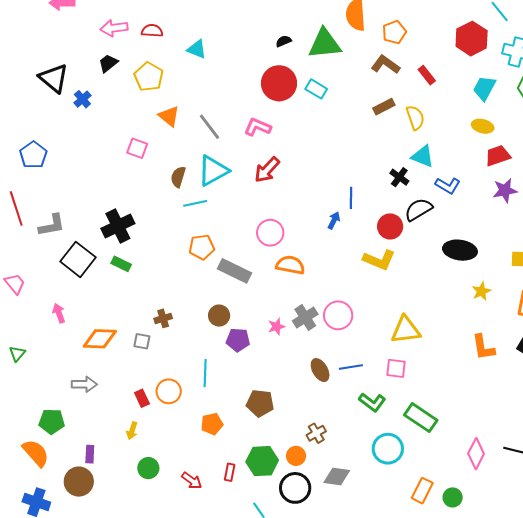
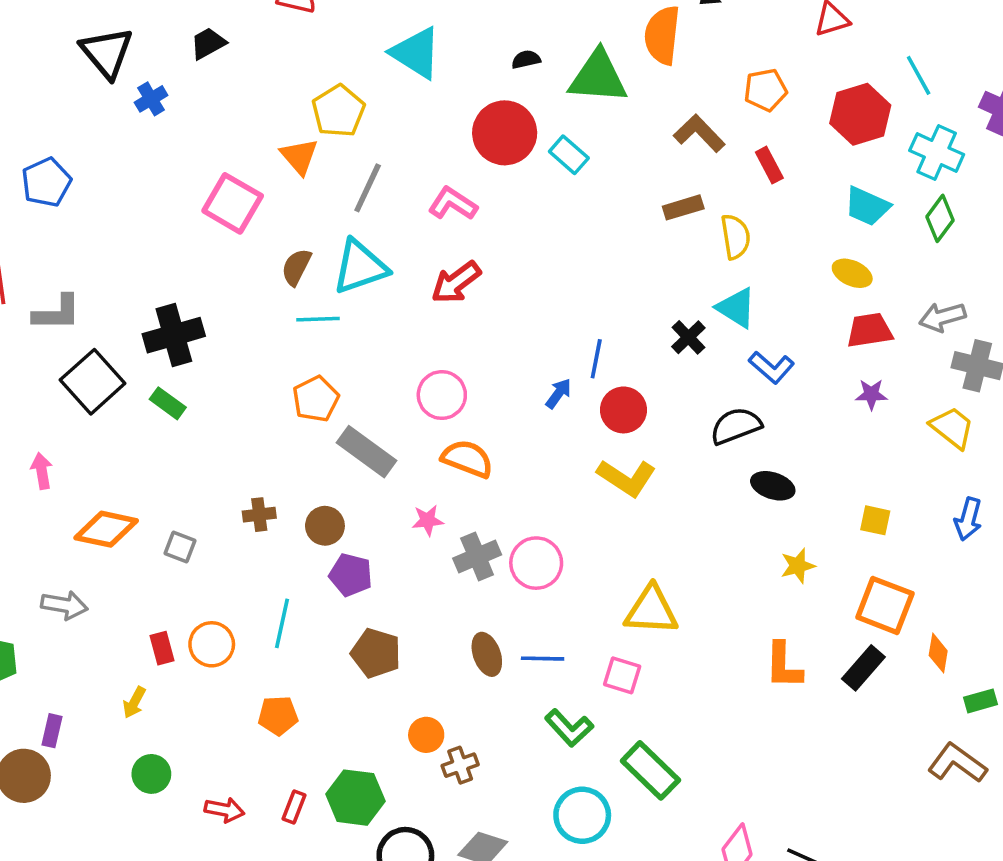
orange pentagon: (394, 32) -> (765, 90), moved
cyan triangle: (197, 49) -> (416, 53), moved, size x1.5
yellow pentagon: (149, 77) -> (339, 111), moved
cyan trapezoid: (484, 88) -> (867, 206), turned -104
gray line: (209, 127) -> (368, 188), turned 52
pink square: (137, 148) -> (233, 203), size x1.5
purple star: (505, 190) -> (871, 394), size x0.7
black semicircle: (418, 209) -> (736, 426), moved
red circle: (390, 226) -> (623, 410), moved
orange pentagon: (202, 247) -> (316, 399), turned -30
black ellipse: (460, 250) -> (773, 486), size x0.7
brown cross: (163, 318) -> (259, 515), moved
pink star: (276, 327) -> (428, 520), moved
brown pentagon: (260, 403) -> (376, 653), moved
orange circle: (296, 456) -> (426, 735), moved
red arrow: (192, 481) -> (225, 810), turned -35

